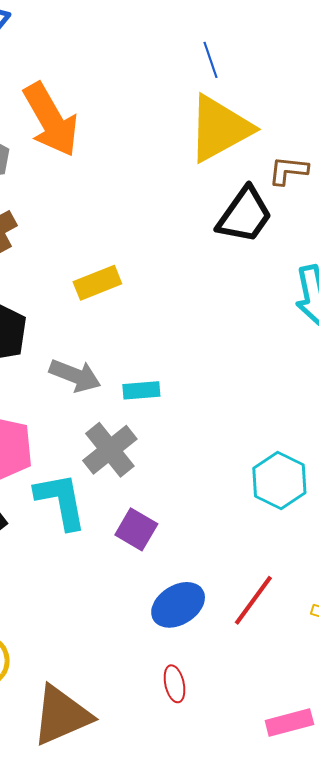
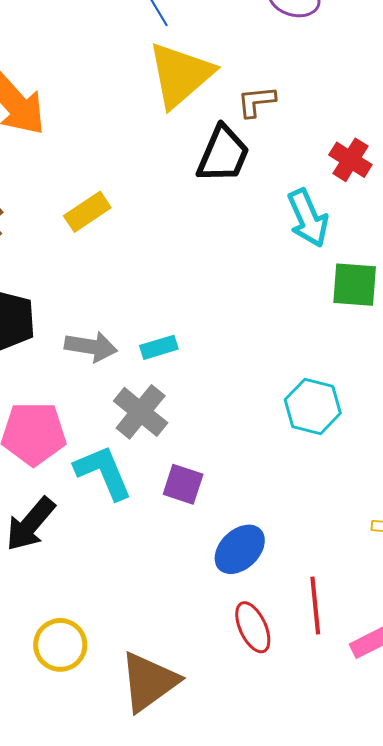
yellow rectangle: (97, 283) -> (87, 212), moved
red line: (253, 600) -> (315, 605), moved, turned -30
red ellipse: (174, 684) -> (253, 627), size x1.4

